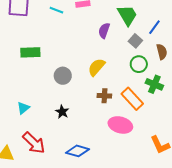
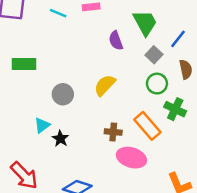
purple semicircle: (104, 31) -> (116, 41), turned -42
brown cross: (104, 96) -> (113, 132), moved
cyan triangle: (23, 108) -> (42, 125), moved

